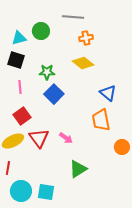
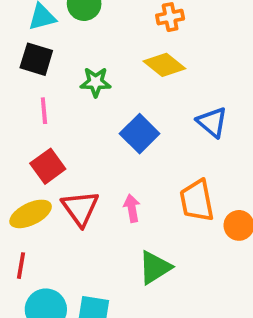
blue square: (54, 94) -> (140, 134), moved
orange trapezoid: (101, 120) -> (197, 201), moved
pink arrow: (66, 138) -> (132, 208), turned -136

